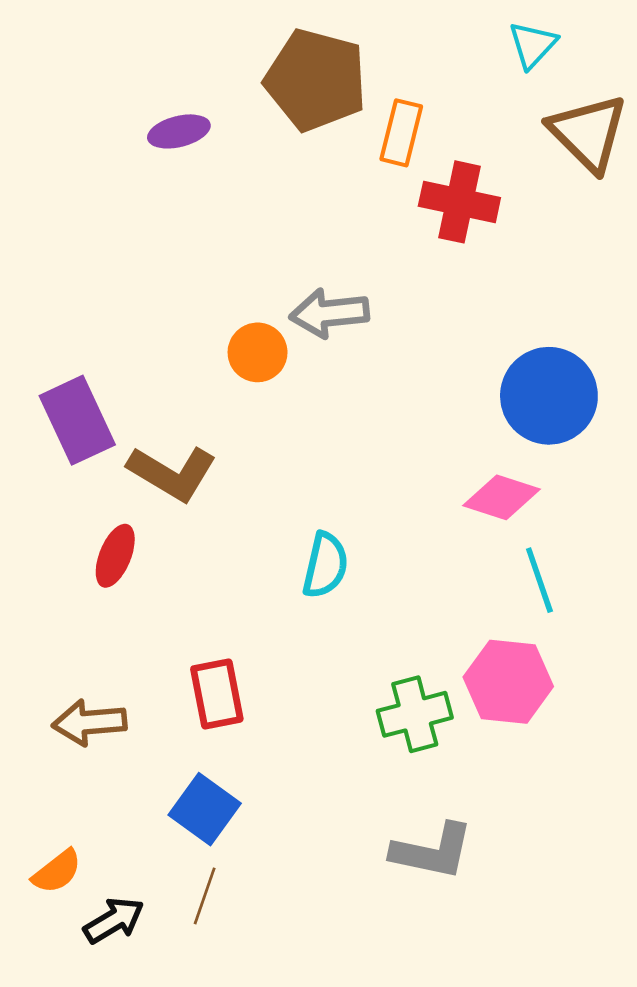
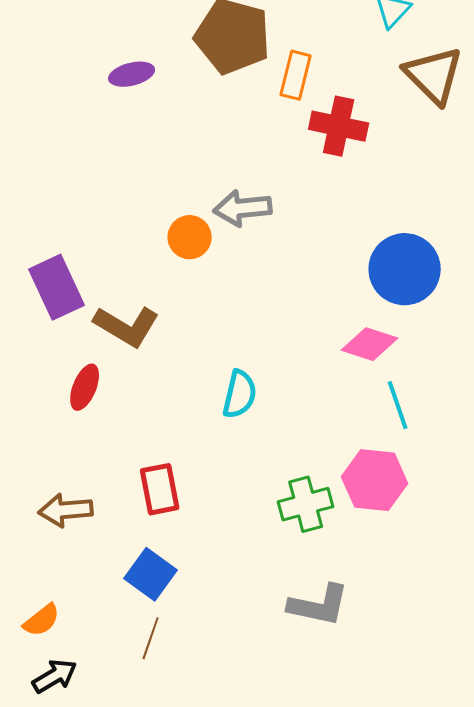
black arrow: (114, 920) -> (55, 676), moved

